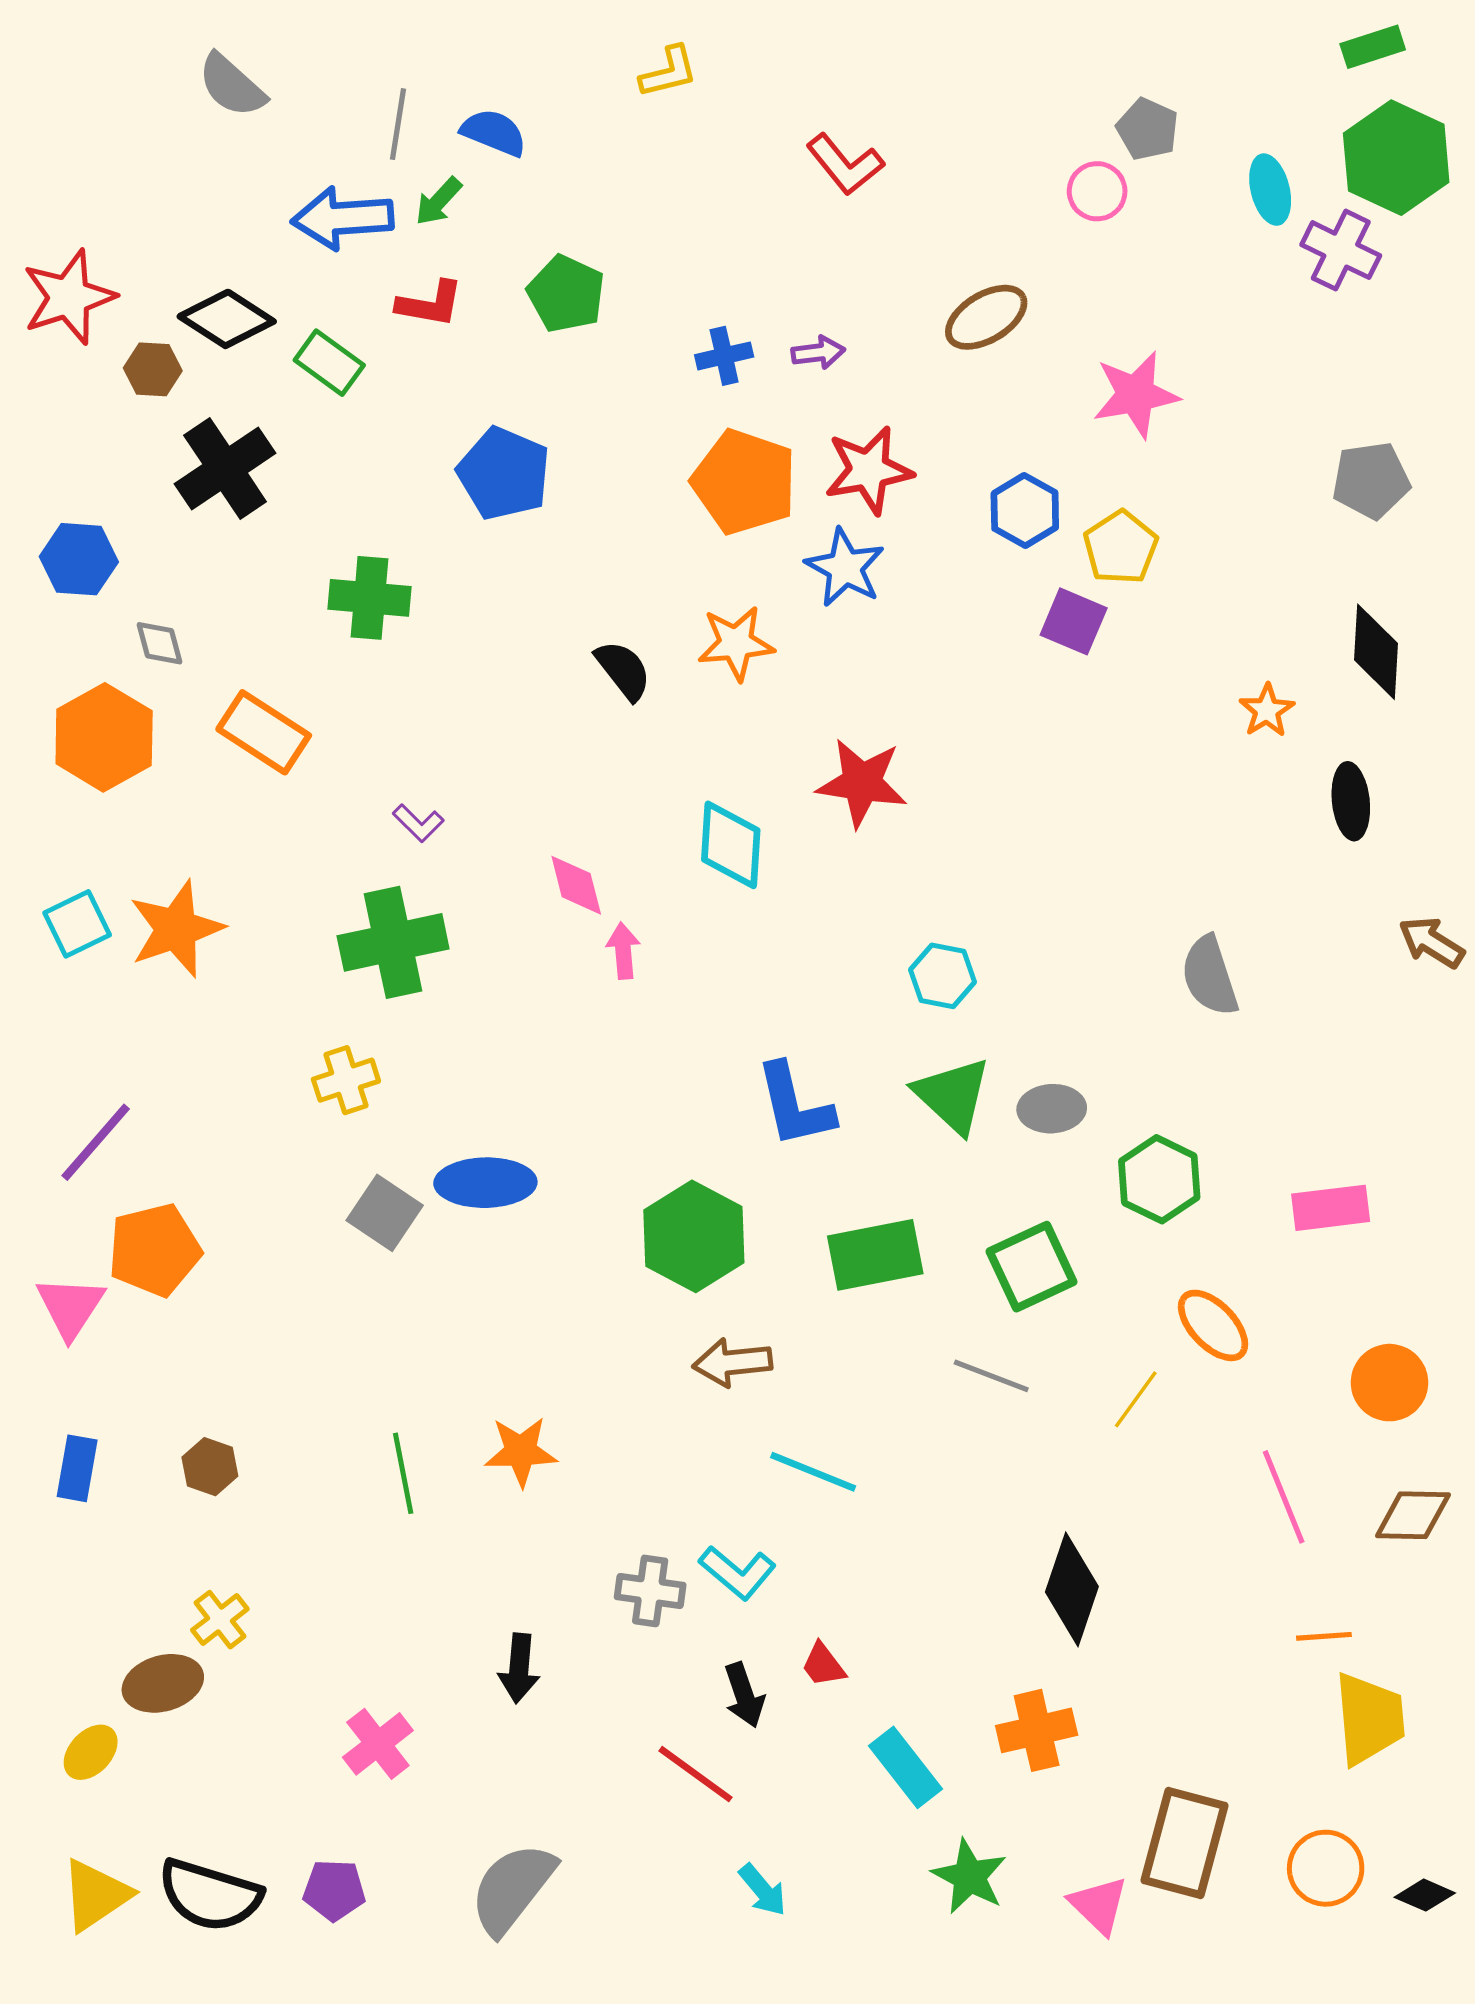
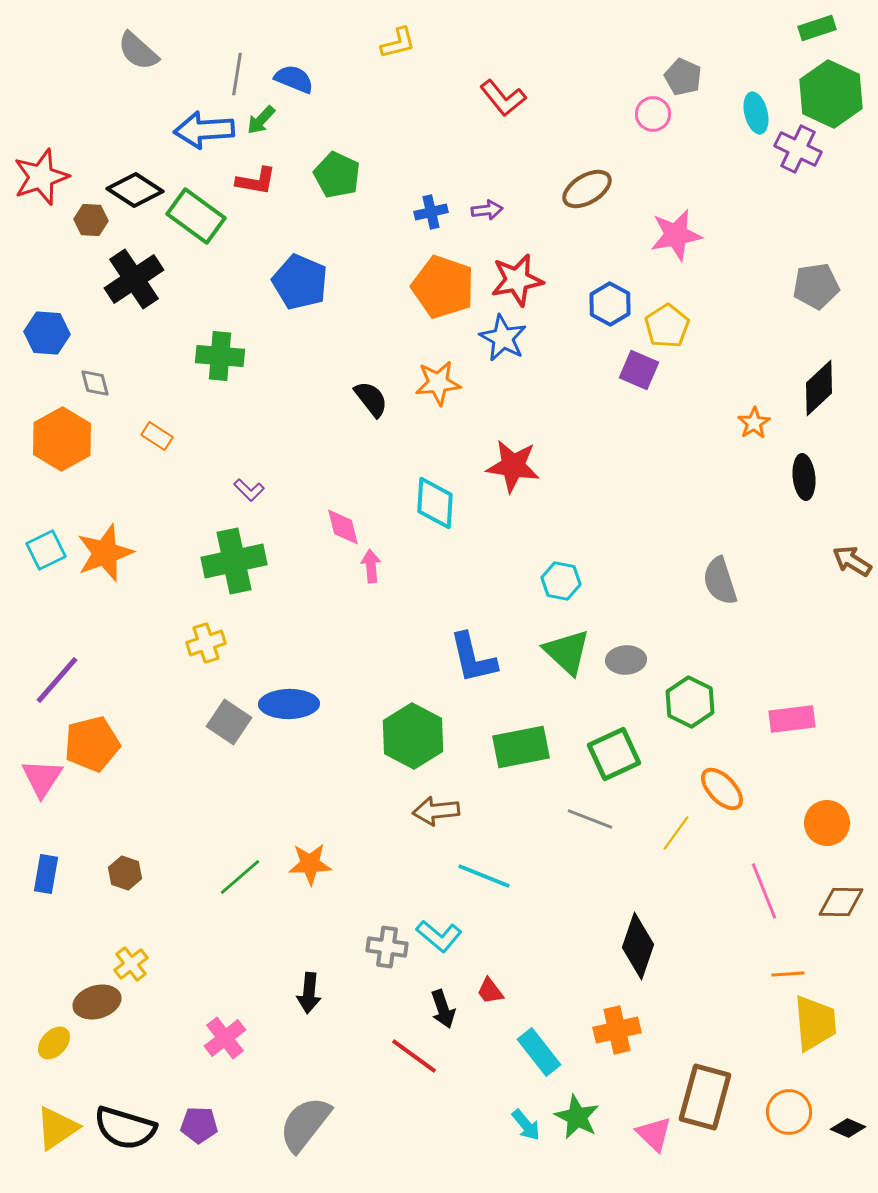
green rectangle: (329, 363) -> (196, 216), size x1.4
black diamond: (1376, 652) -> (819, 388), turned 44
orange rectangle: (264, 732) -> (157, 436), size x0.6
green line: (403, 1473) -> (240, 877), turned 60
cyan arrow: (763, 1890) -> (526, 1125), moved

